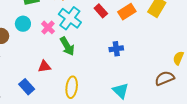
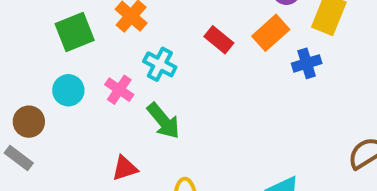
cyan cross: (70, 18) -> (160, 64), size x0.7
blue cross: (116, 49) -> (307, 63), moved

